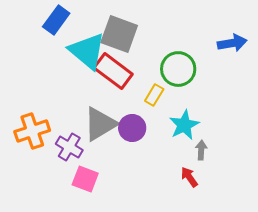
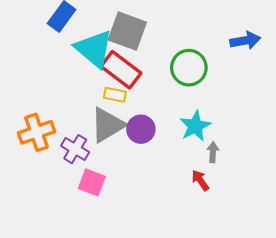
yellow rectangle: (154, 95) -> (115, 95), moved, turned 70

